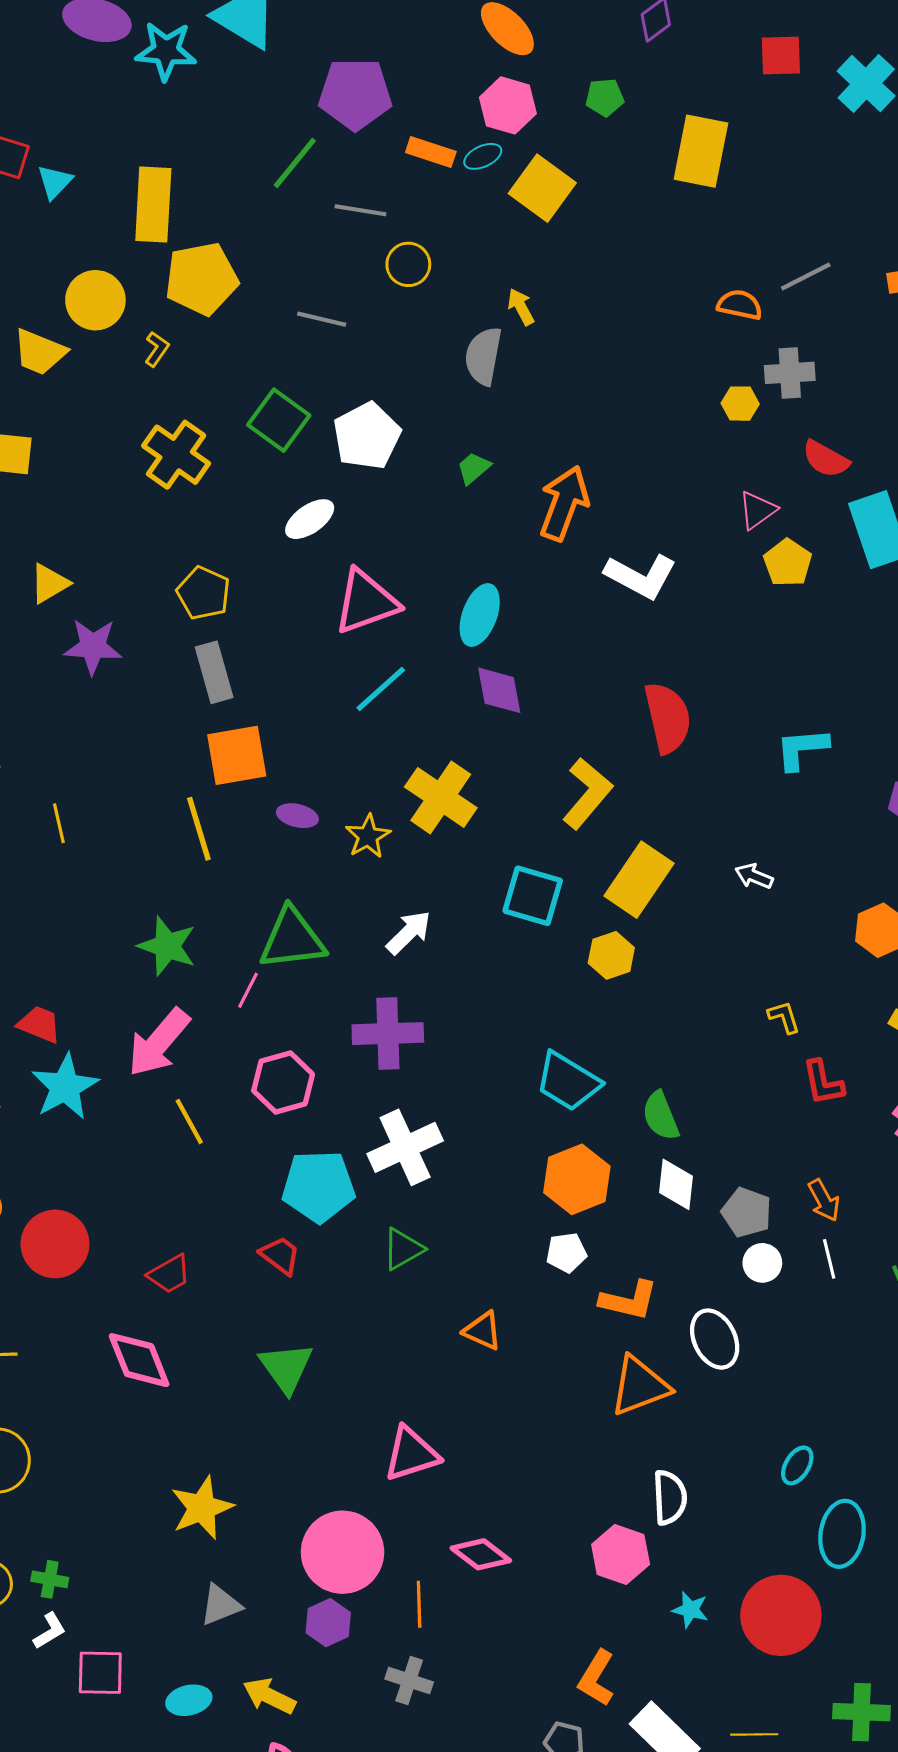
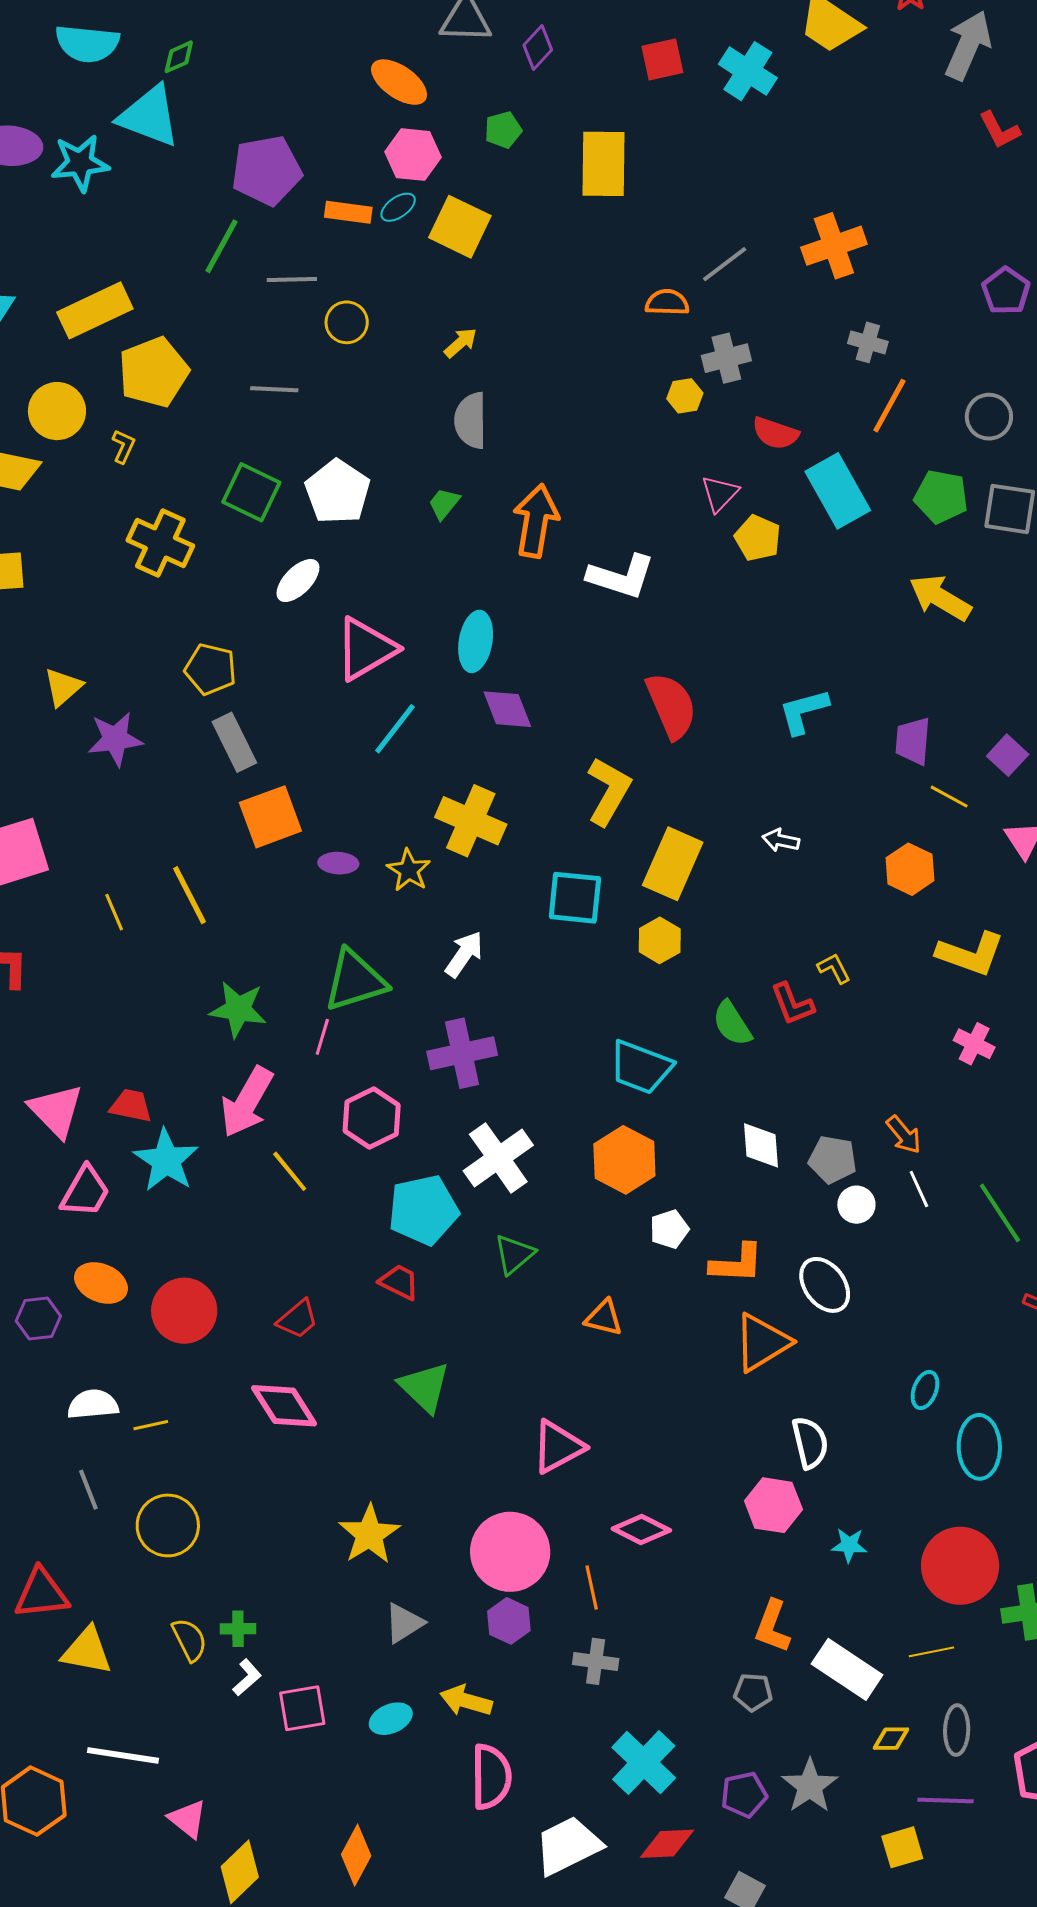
yellow rectangle: (153, 205) -> (95, 310), turned 72
yellow arrow: (521, 307) -> (461, 343), turned 87
gray semicircle: (483, 356) -> (471, 420), moved
yellow line: (199, 829) -> (190, 895), moved
red L-shape: (823, 1083) -> (792, 1004), moved
green semicircle: (661, 1116) -> (732, 1023), moved
orange hexagon: (577, 1179) -> (624, 1160), moved
red circle: (781, 1615) -> (960, 1566), moved

